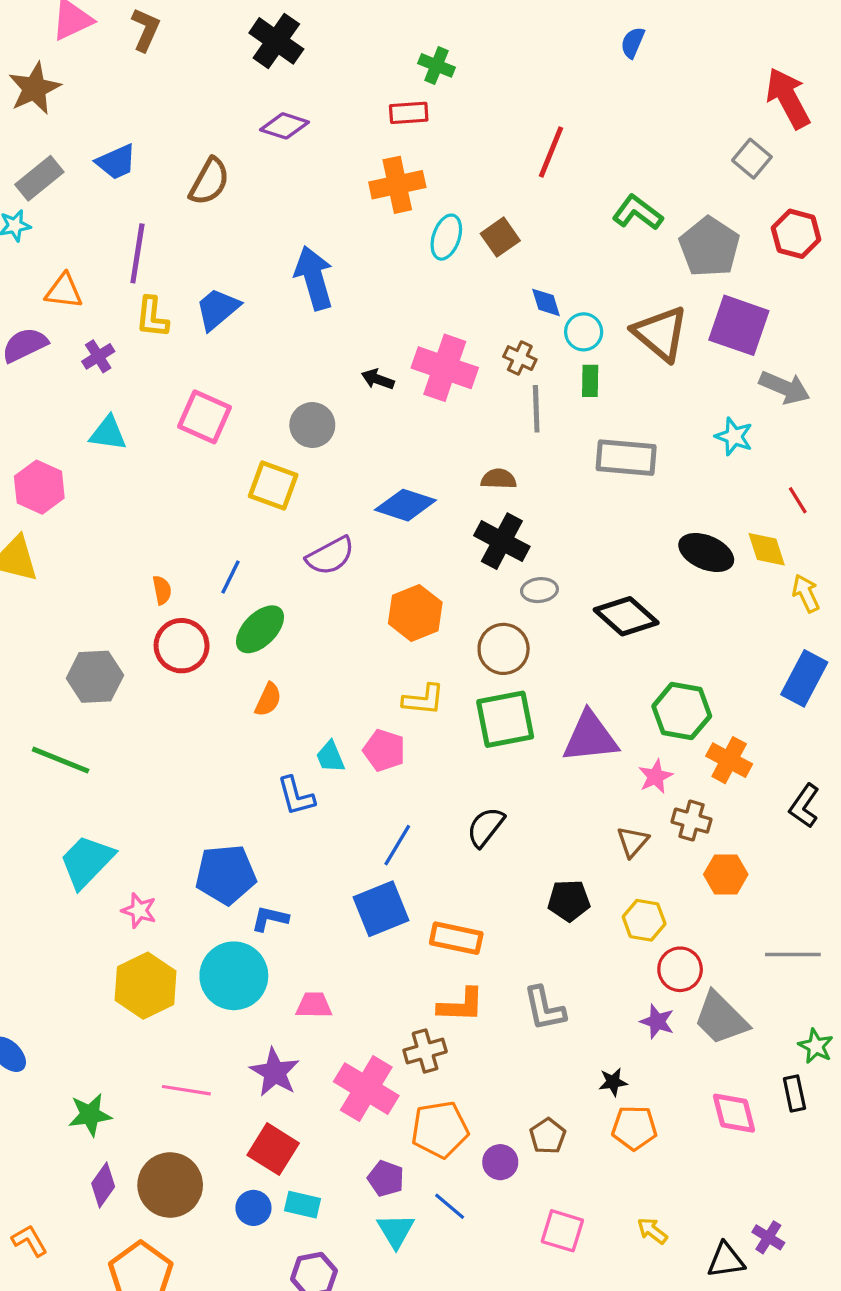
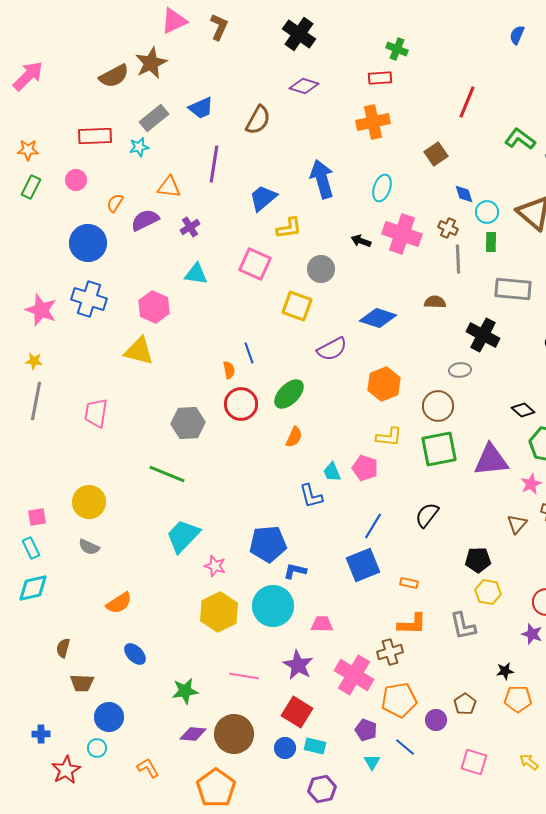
cyan ellipse: (446, 237) -> (382, 188), moved
yellow L-shape: (152, 317) -> (289, 228), moved, turned -104
black cross: (502, 541) -> (483, 335), moved
blue line: (231, 577) -> (249, 353), moved, turned -45
black diamond: (626, 616) -> (523, 410), moved, size x0.6
yellow hexagon: (644, 920) -> (488, 592), moved
orange rectangle: (456, 938) -> (409, 583), size x0.6
purple diamond: (103, 1185) -> (193, 734), turned 60
cyan triangle: (396, 1231) -> (372, 762), size x0.7

